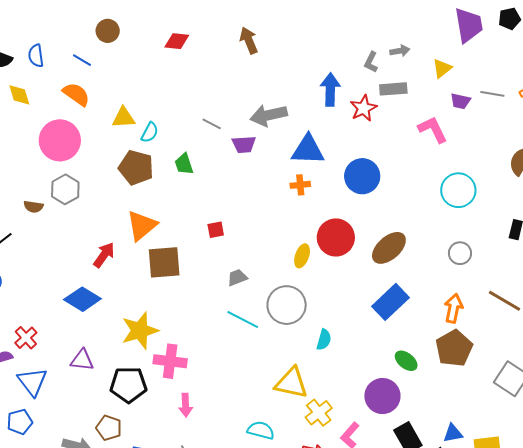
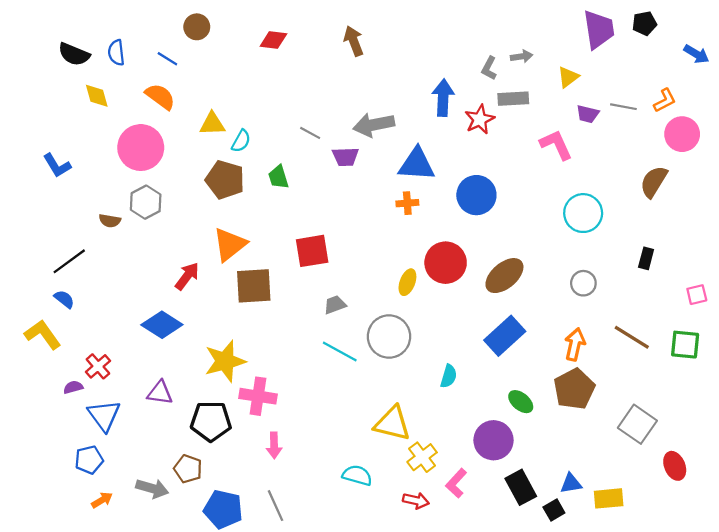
red square: (216, 230) -> (312, 251), size x1.8
cyan semicircle: (324, 340) -> (449, 376), moved

